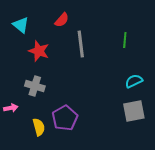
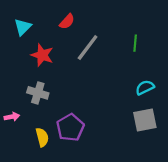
cyan triangle: (21, 25) -> (23, 27), turned 36
gray line: (81, 44) -> (88, 47), turned 44

